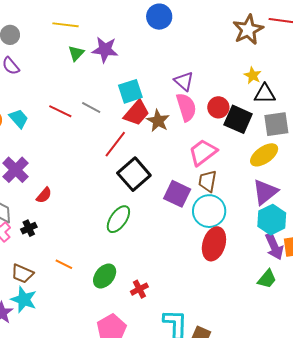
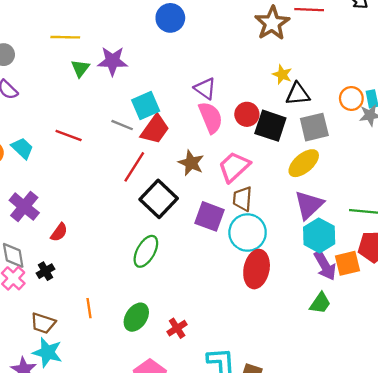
gray line: (91, 107) -> (122, 125), moved
brown star: (158, 121) -> (191, 163), moved
orange line: (64, 264) -> (89, 308), turned 60

